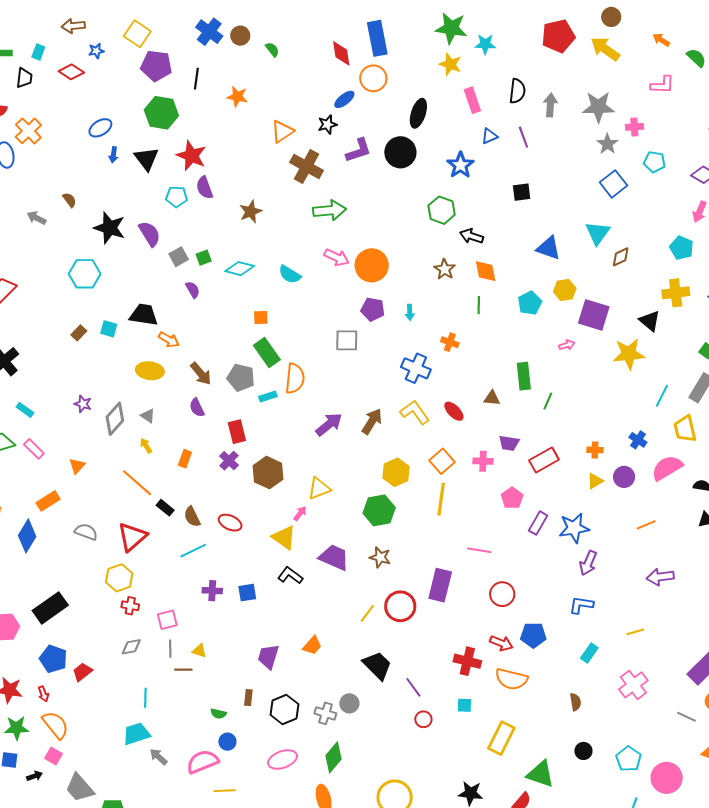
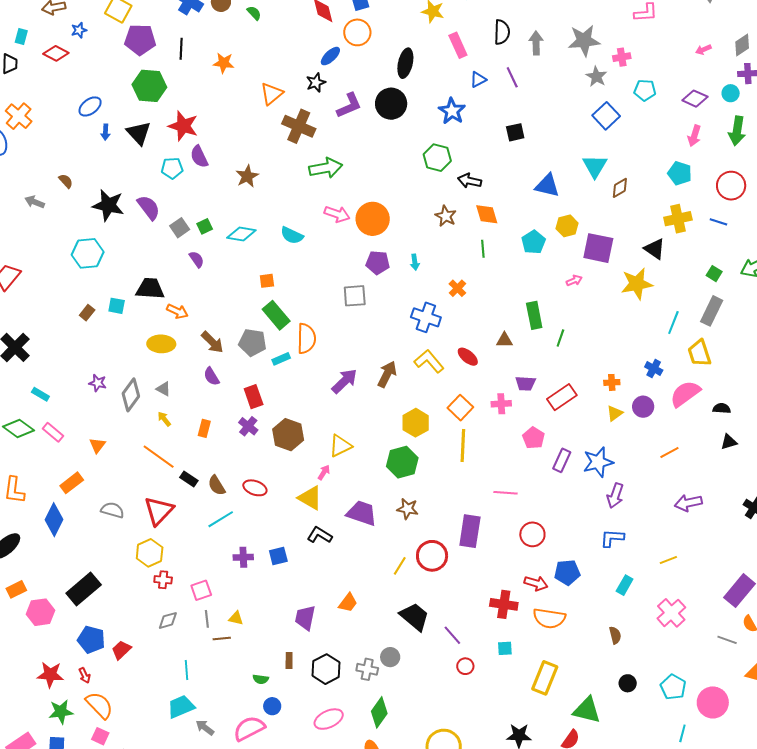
orange cross: (450, 342) -> (457, 288), turned 30

